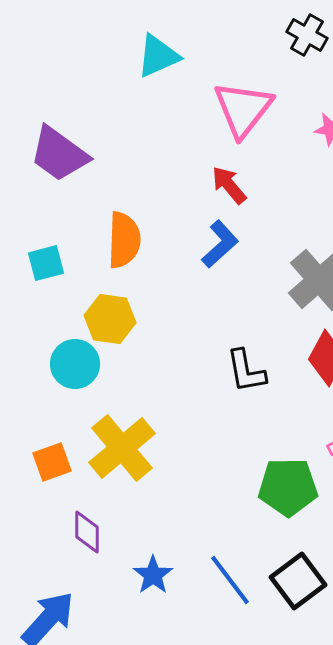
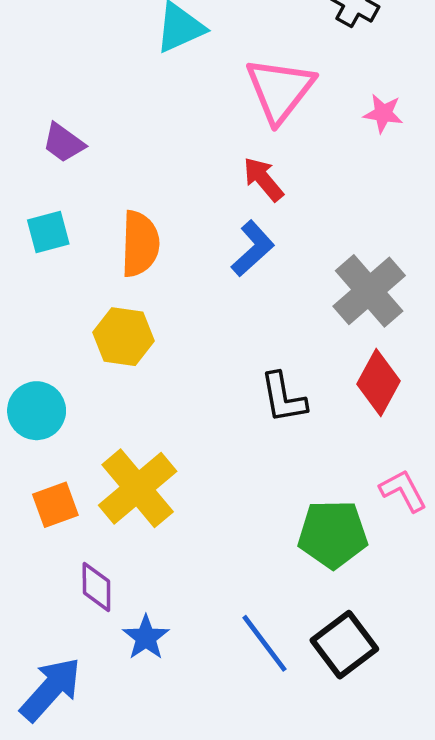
purple trapezoid: (59, 154) -> (64, 143), size x0.6
cyan square: (46, 263) -> (48, 232), moved
cyan circle: (75, 364) -> (37, 411), moved
blue star: (153, 575) -> (146, 637), moved

